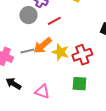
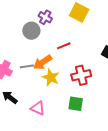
red line: (54, 21) -> (64, 46), moved
yellow star: (60, 52) -> (51, 77), moved

